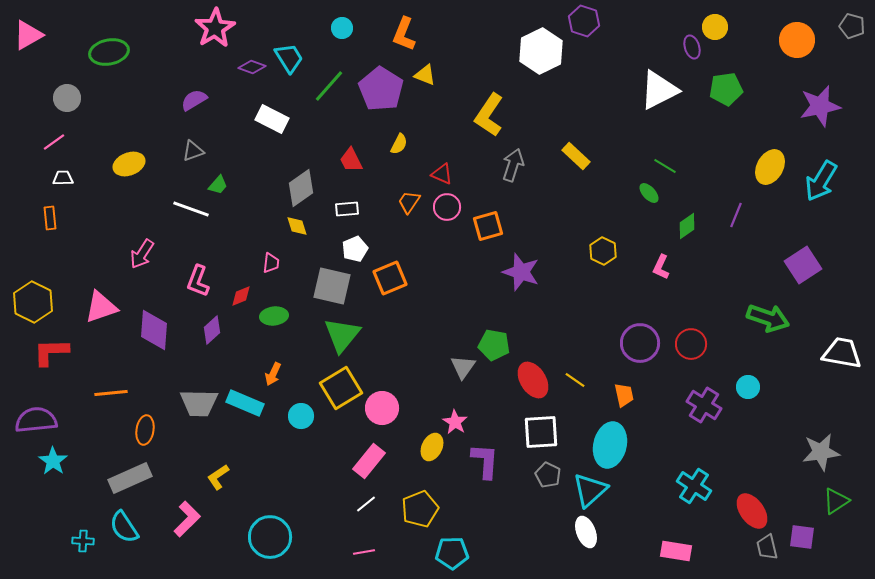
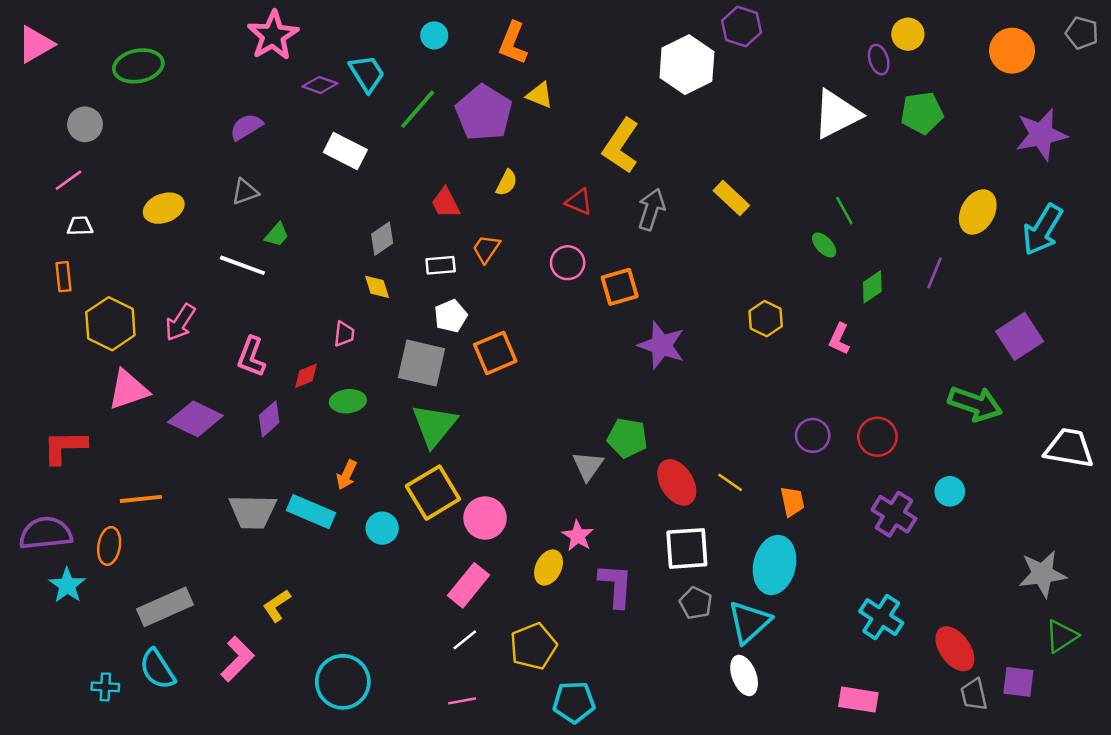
green line: (665, 166) -> (844, 211), turned 30
red triangle: (442, 174) -> (579, 202), moved
gray diamond: (301, 188) -> (382, 239), size x0.7
orange trapezoid: (409, 202) -> (486, 249), moved
yellow hexagon: (33, 302) -> (110, 324), moved
purple diamond: (154, 330) -> (195, 419), turned -69
purple circle: (640, 343) -> (813, 435), size x0.7
orange ellipse: (145, 430) -> (109, 546), moved

